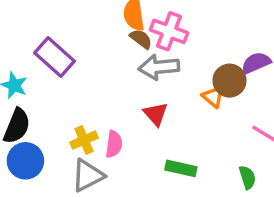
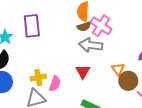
brown semicircle: (141, 39) -> (84, 27), turned 112
purple rectangle: (55, 57) -> (32, 26), turned 30
brown circle: (230, 81) -> (128, 81), moved

